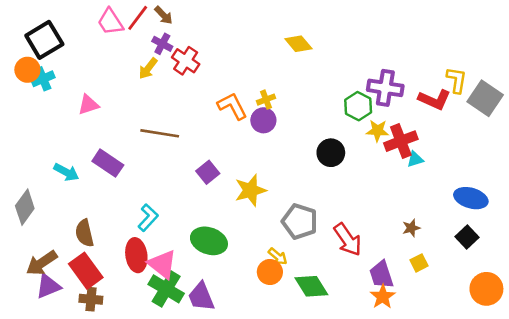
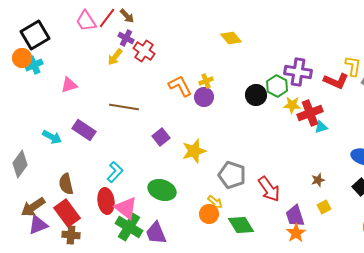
black circle: (331, 153) -> (256, 95), moved

